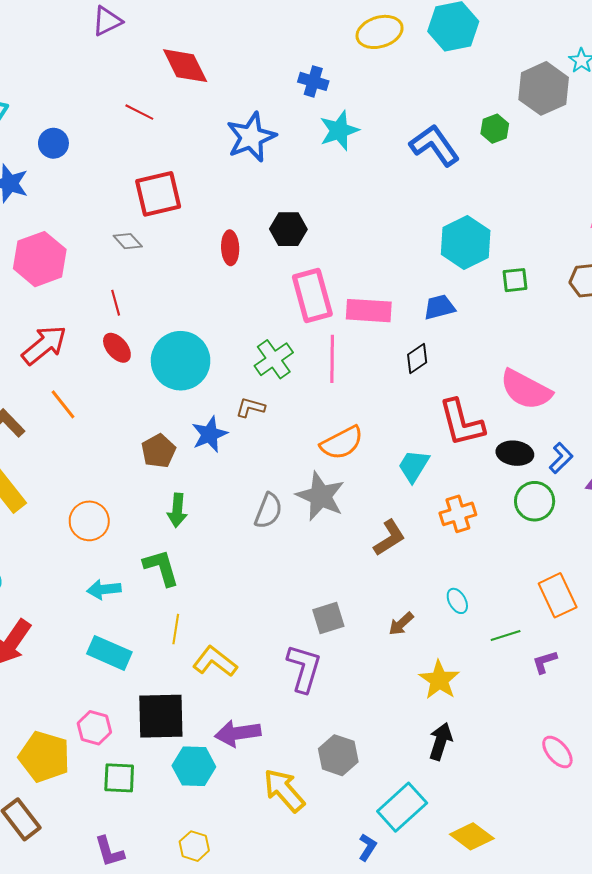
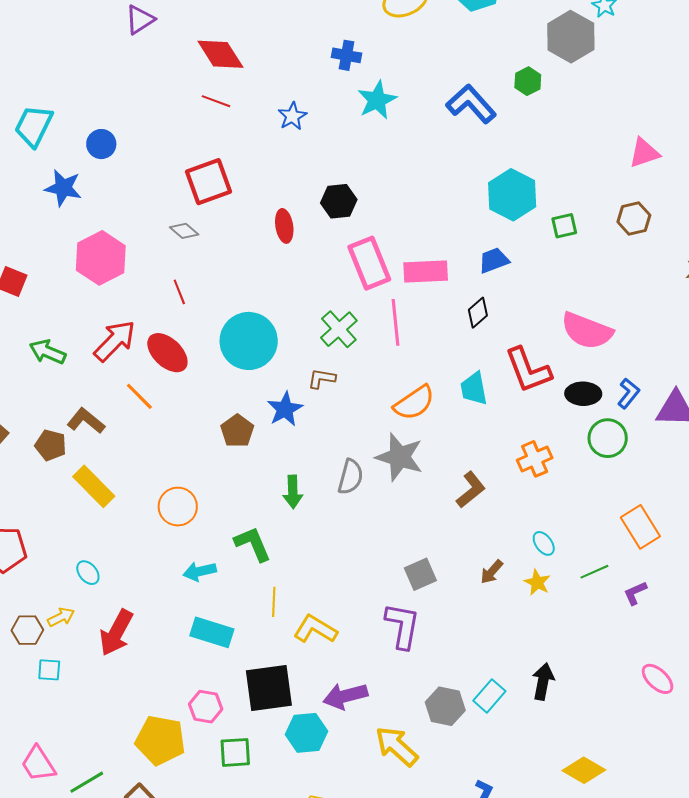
red line: (139, 112) -> (216, 101), moved
blue star: (251, 137) -> (292, 116), size x0.6
red ellipse: (117, 348) -> (167, 353), moved, size x1.4
cyan trapezoid: (414, 466) -> (474, 389), moved, turned -36
green arrow: (177, 510) -> (293, 492), moved
yellow star: (439, 680) -> (537, 582), moved, size x0.7
cyan rectangle: (402, 807) -> (489, 696), moved, size x0.7

